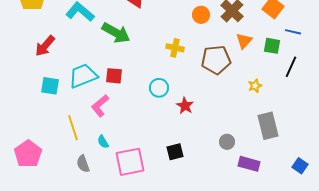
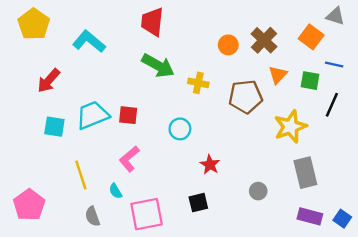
green arrow: (116, 33) -> (158, 66), moved
yellow star: (255, 86) -> (290, 127), size x2.0
pink L-shape: (100, 106) -> (129, 159), moved
red star: (185, 106) -> (210, 165), moved
purple rectangle: (249, 164) -> (310, 216), moved

